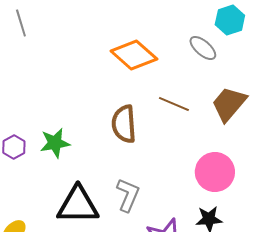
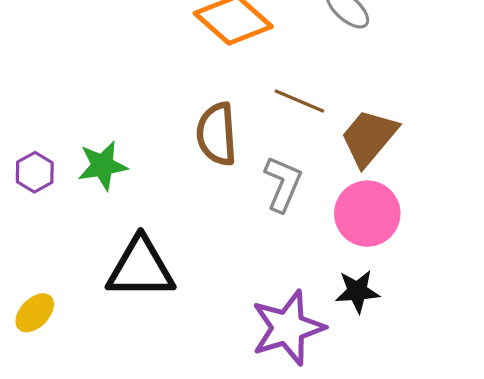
brown trapezoid: (229, 104) -> (369, 137), moved
gray L-shape: (128, 195) -> (283, 184), moved

